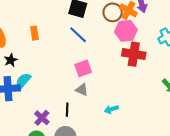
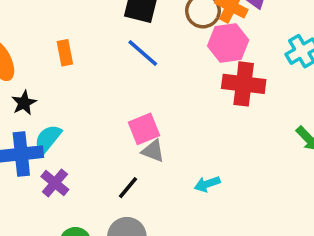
pink square: (83, 68) -> (144, 129), moved
black line: (67, 110) -> (128, 188), turned 40
purple cross: (42, 118) -> (55, 183), moved

